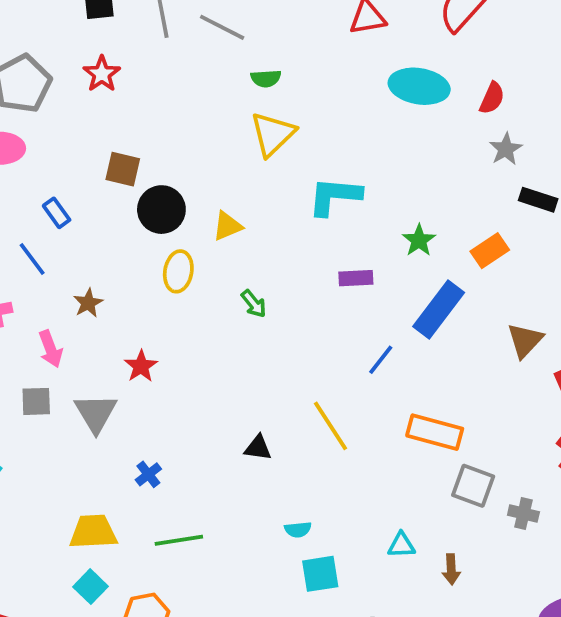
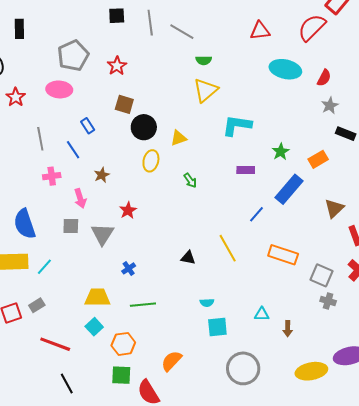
red star: (102, 74) -> (117, 66), moved
gray square: (473, 486) -> (321, 275), moved

